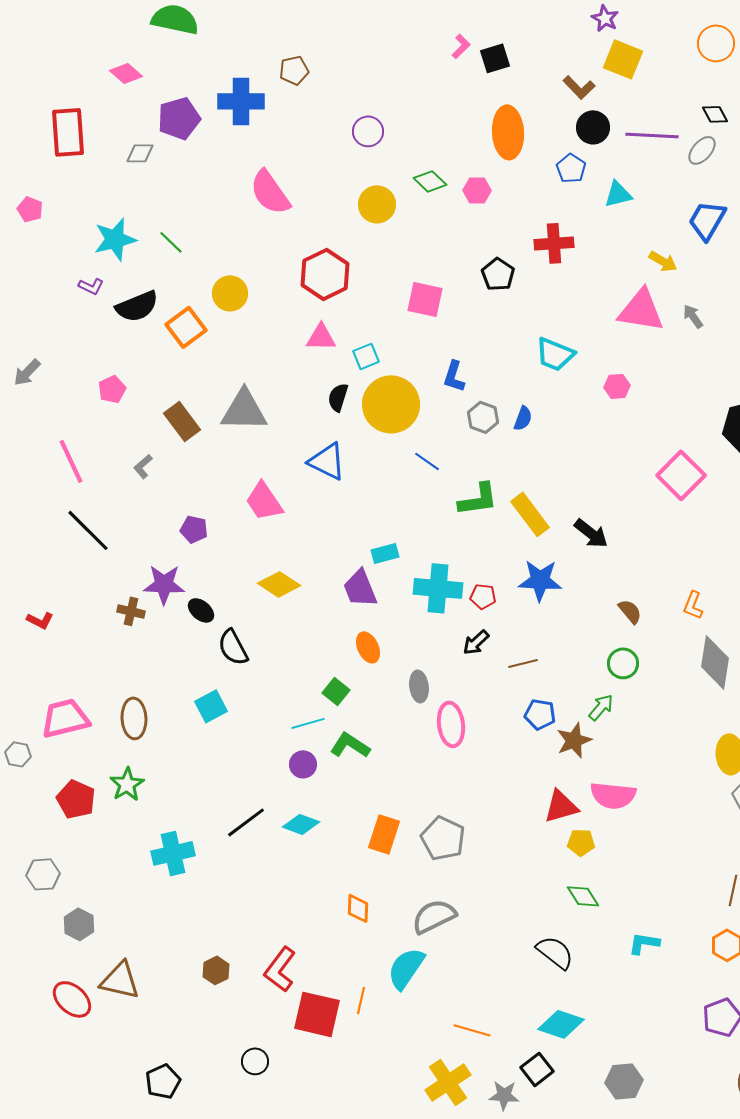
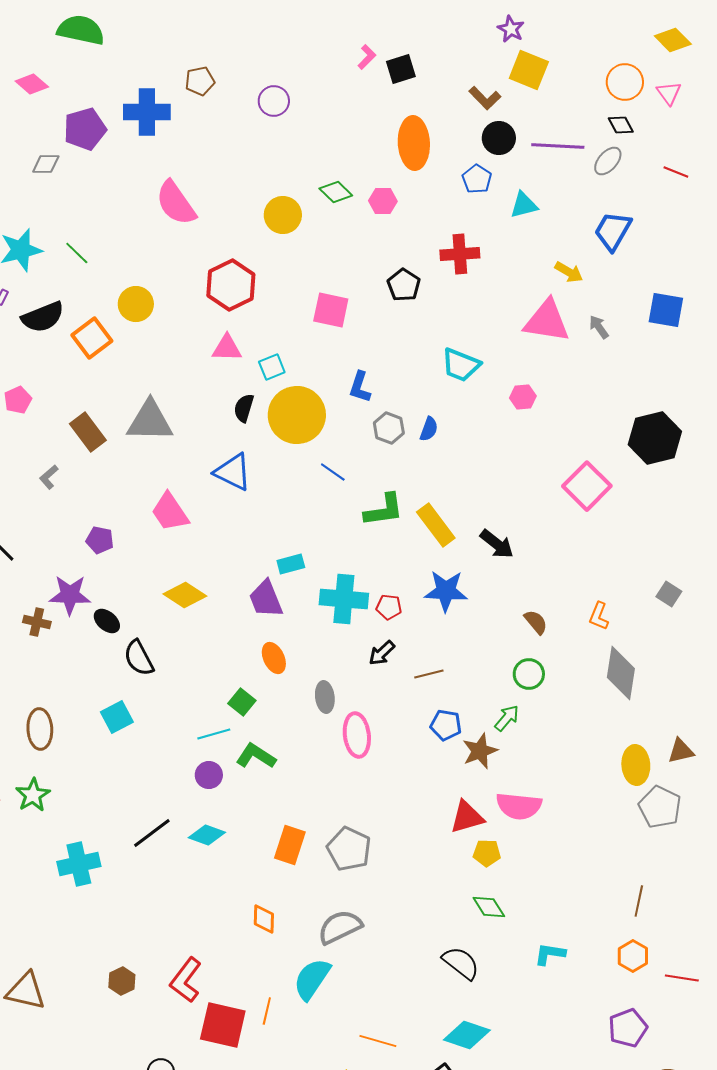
orange circle: (716, 43) -> (625, 82), moved
purple circle: (368, 131) -> (274, 101), moved

